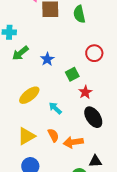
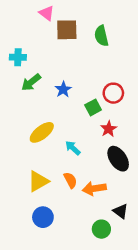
red circle: (94, 53) -> (113, 93), moved
black triangle: (95, 161) -> (121, 211), turned 40

